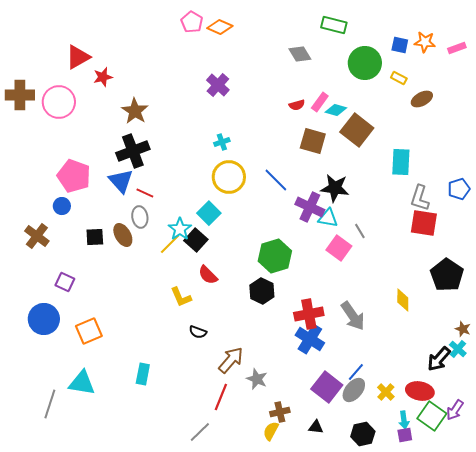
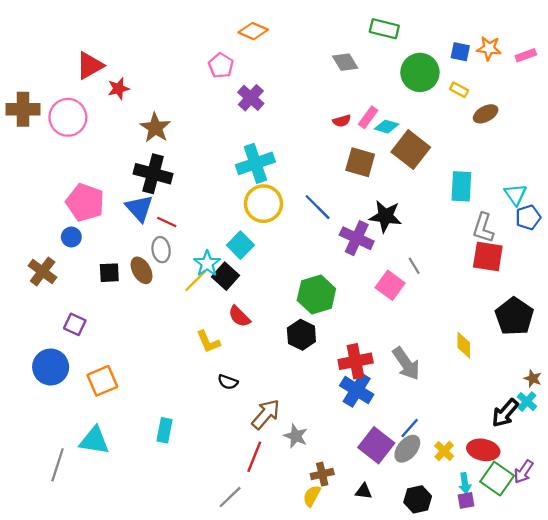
pink pentagon: (192, 22) -> (221, 66), moved
cyan cross: (222, 142) -> (255, 163), size x2.0
black cross: (133, 151) -> (153, 174), turned 36
cyan triangle: (328, 218) -> (515, 194), moved, turned 45

